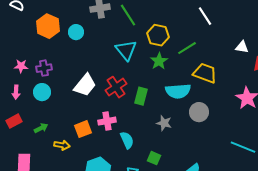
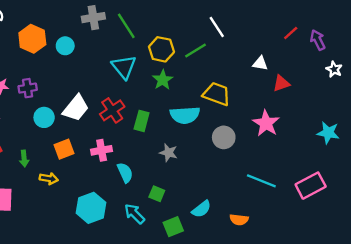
green line: (187, 48) -> (196, 50), moved
cyan circle: (42, 92) -> (44, 117), moved
gray circle: (199, 112) -> (224, 137), moved
green arrow: (41, 128) -> (24, 159), turned 112
orange square: (83, 129) -> (64, 149), moved

